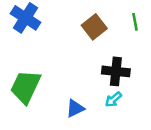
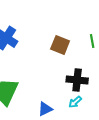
brown square: (94, 27) -> (60, 45), turned -30

